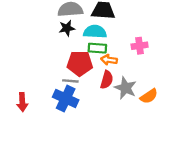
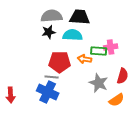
green rectangle: (97, 48) -> (99, 51), moved
red semicircle: (107, 80) -> (123, 76), moved
orange semicircle: (149, 96) -> (117, 100), moved

